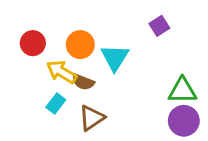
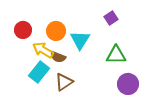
green triangle: (182, 91) -> (116, 55), moved
cyan rectangle: (56, 104) -> (39, 72), size x1.5

